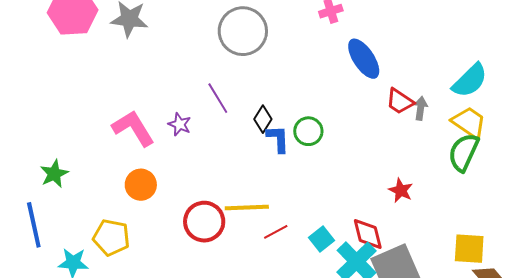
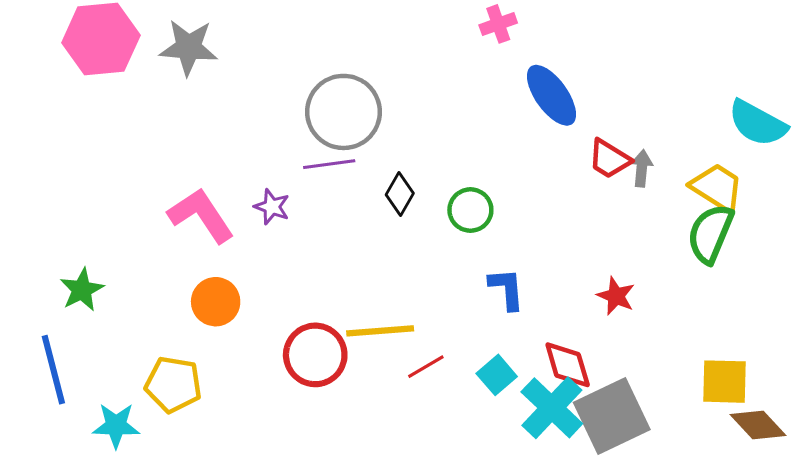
gray circle: (243, 31) -> (344, 112), moved
cyan semicircle: (470, 80) -> (758, 123), moved, turned 75
purple line: (218, 98) -> (329, 164), turned -64
blue L-shape: (278, 139) -> (507, 289), moved

